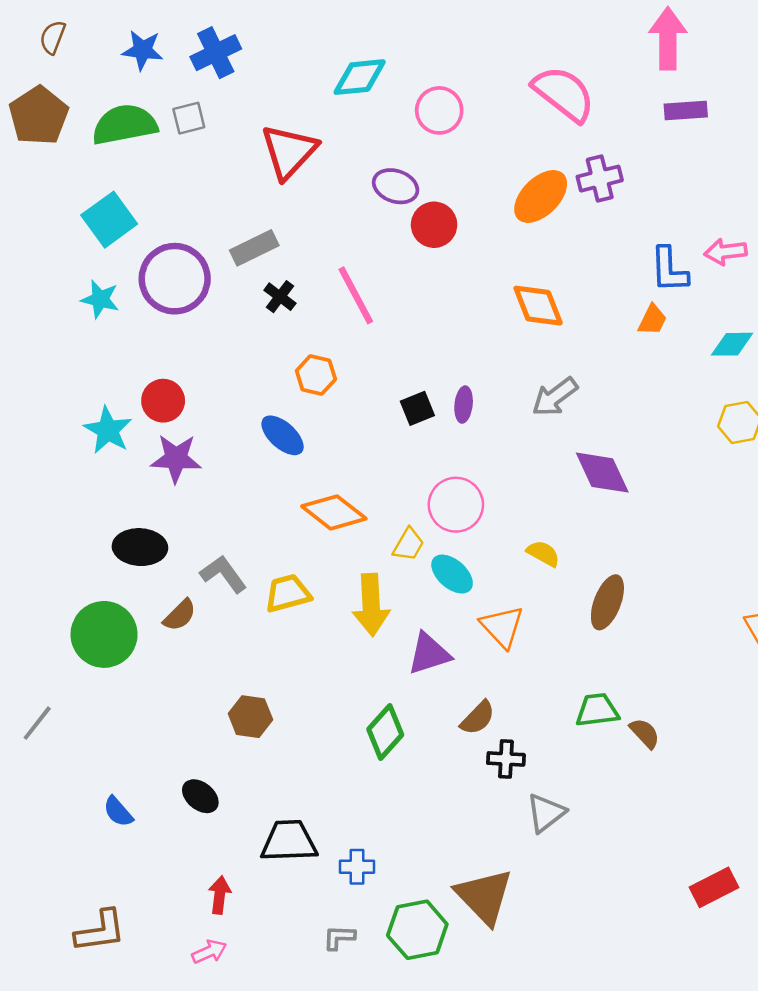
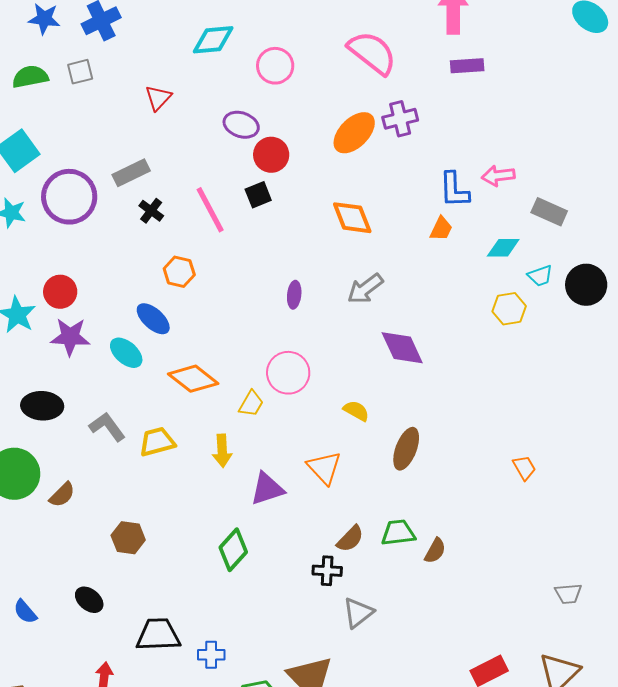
green semicircle: (125, 125) -> (30, 77), size x0.7
red triangle: (289, 152) -> (158, 98), size x0.6
black square: (417, 408) -> (258, 195), moved
cyan ellipse: (452, 574) -> (126, 353), moved
yellow arrow: (371, 605) -> (222, 451), size x0.7
brown semicircle: (180, 615) -> (62, 495), moved
brown semicircle: (478, 718) -> (350, 539), moved
brown semicircle: (645, 733) -> (435, 551), turned 72

